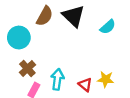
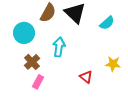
cyan arrow: (57, 79) -> (59, 47), moved
yellow star: (106, 79) -> (113, 64), moved

